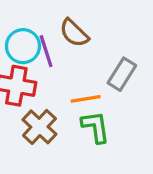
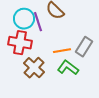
gray rectangle: (122, 74) -> (84, 47), moved
green L-shape: (96, 127) -> (68, 68), turned -45

